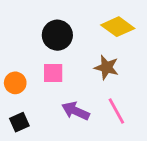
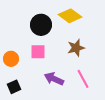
yellow diamond: (118, 27) -> (70, 16), moved
brown star: (107, 67) -> (76, 48), turned -30

